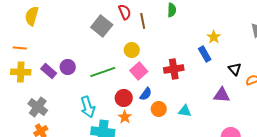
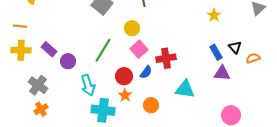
blue rectangle: (205, 54) -> (216, 52), moved
purple circle: (68, 67) -> (68, 61), moved
red cross: (174, 69) -> (166, 58), moved
green line: (103, 72) -> (103, 50), turned -40
orange circle: (159, 109) -> (151, 105), moved
cyan triangle: (185, 111) -> (185, 89), size x1.5

